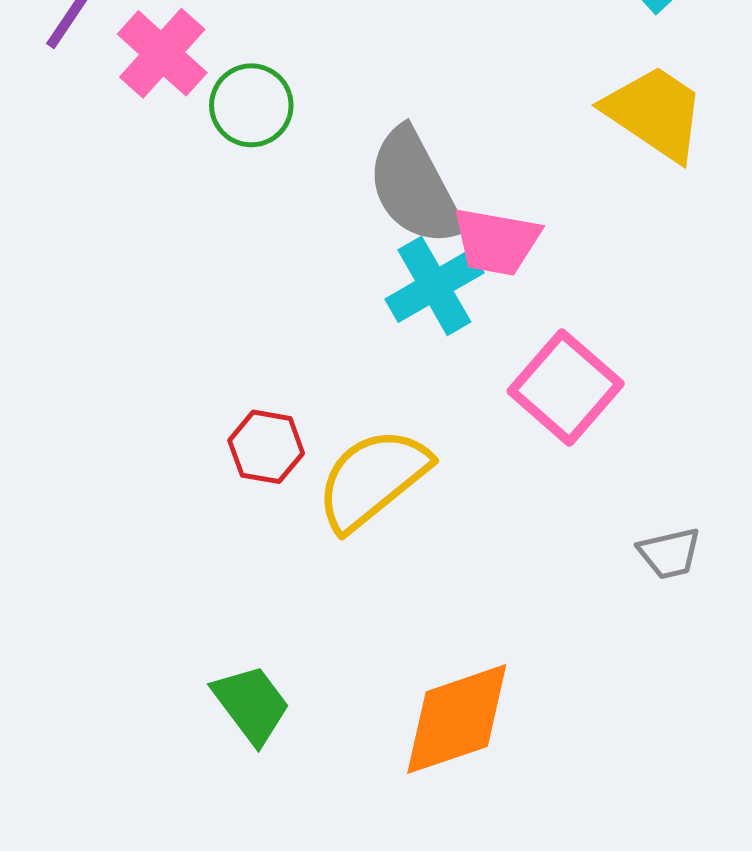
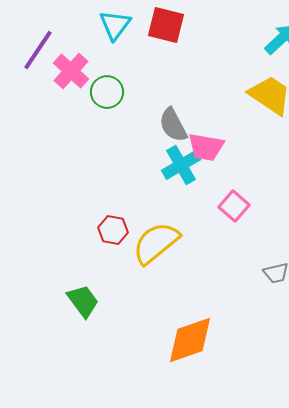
gray semicircle: (415, 187) -> (173, 125), size x0.7
pink square: (566, 387) -> (234, 206), size x0.7
green trapezoid: (251, 704) -> (83, 301), moved

